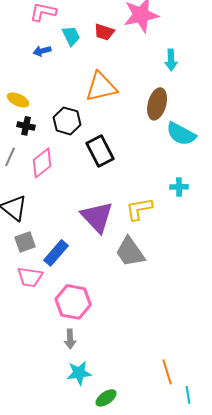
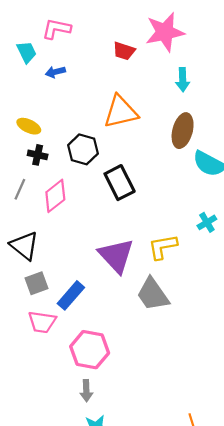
cyan trapezoid: (71, 36) -> (27, 52), moved
cyan arrow: (171, 60) -> (183, 80), moved
cyan cross: (179, 187) -> (207, 222), turned -30

